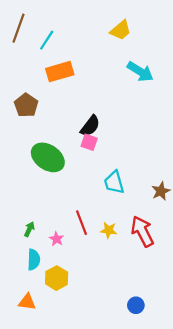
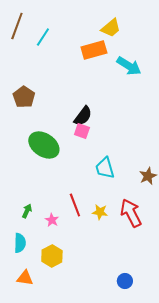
orange rectangle: (60, 72) -> (94, 50), moved
cyan semicircle: (34, 260) -> (20, 243), moved

